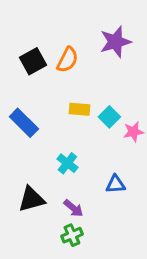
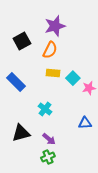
purple star: (115, 42) -> (55, 26), moved
orange semicircle: (67, 60) -> (50, 50), moved
blue triangle: (115, 184) -> (85, 123), moved

